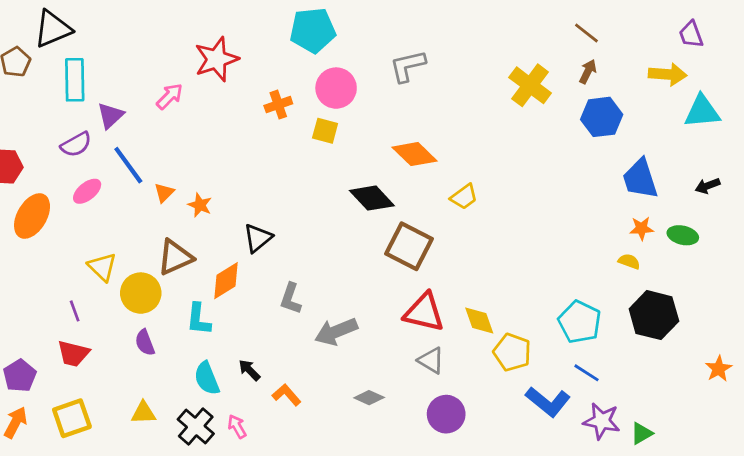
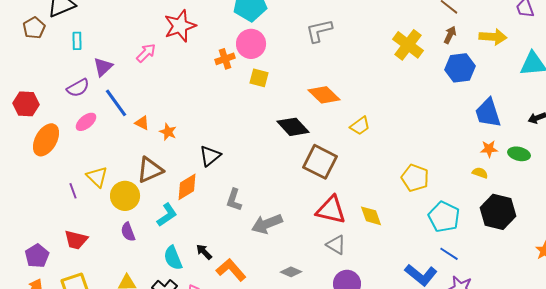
yellow arrow: (668, 74) -> (493, 37), moved
cyan rectangle: (75, 80) -> (77, 41), size x0.6
pink circle: (336, 88) -> (251, 44), moved
orange triangle: (164, 193) -> (142, 123), turned -49
purple line: (75, 311) -> (73, 191), moved
cyan L-shape: (199, 319) -> (167, 215), turned -130
yellow pentagon: (512, 352) -> (415, 178), moved
orange L-shape: (287, 395) -> (231, 270), size x1.4

